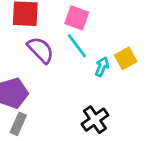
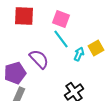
purple semicircle: (41, 50) -> (39, 59), moved

